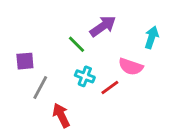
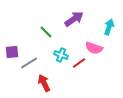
green line: (76, 44) -> (46, 32), moved
purple square: (25, 61) -> (12, 52), moved
gray line: (40, 87) -> (29, 63), turned 30

